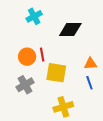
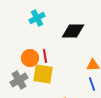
yellow square: (56, 73) -> (43, 74), moved
gray cross: (25, 85) -> (19, 80), moved

